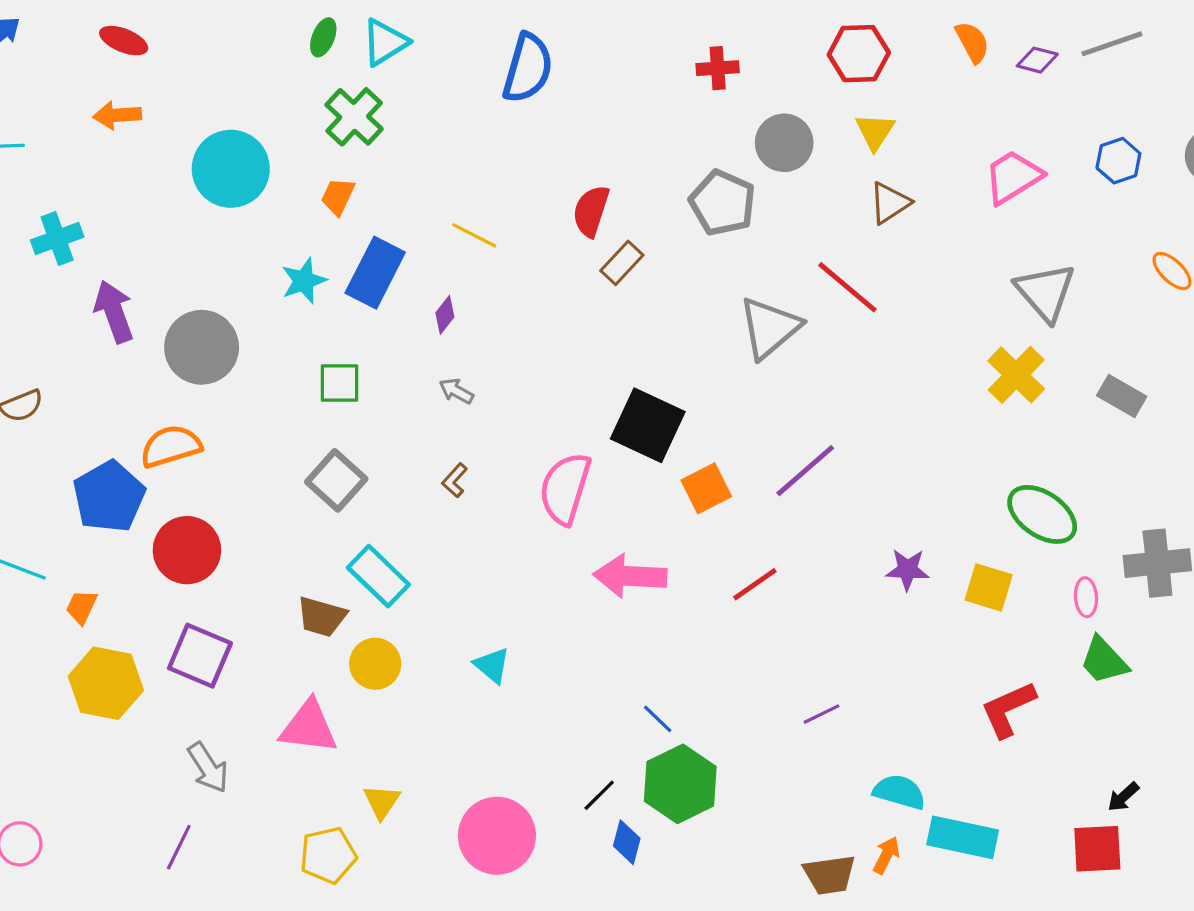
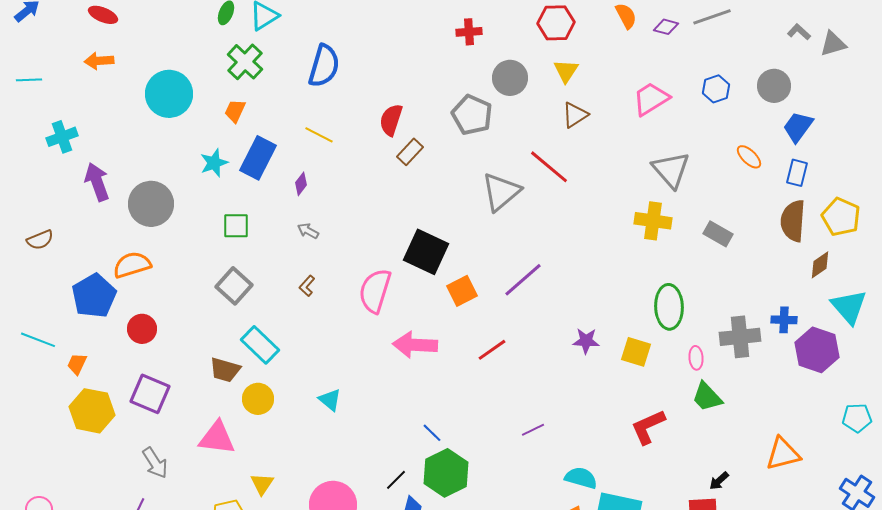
blue semicircle: (528, 68) -> (324, 66), moved
yellow cross: (1016, 375) -> (653, 221), turned -36
green ellipse: (1042, 514) -> (669, 307), turned 54
red circle: (187, 550) -> (142, 329), size x0.7

